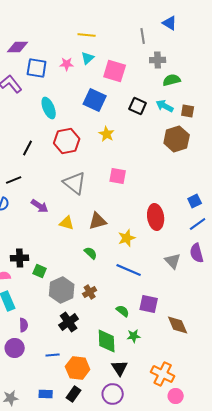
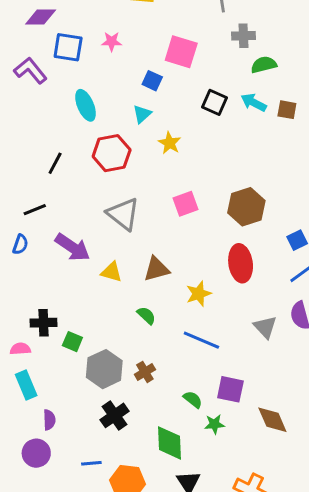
cyan triangle: (88, 58) -> (142, 114), moved
blue square: (95, 100) -> (152, 81), moved, size x0.6
brown hexagon: (177, 139) -> (246, 207), moved
pink square: (118, 176) -> (185, 204), turned -30
purple arrow: (40, 206) -> (72, 247), size x1.4
green star: (134, 336) -> (214, 424), moved

